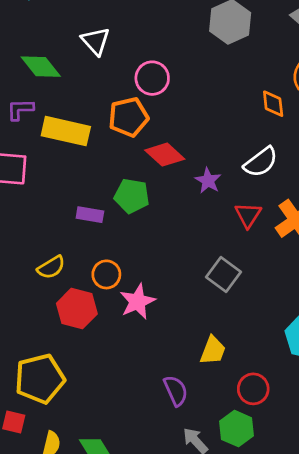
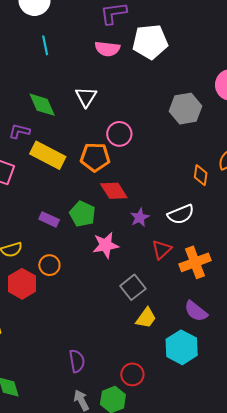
pink star: (137, 302) -> (106, 245), moved
yellow trapezoid: (213, 350) -> (146, 318), moved

